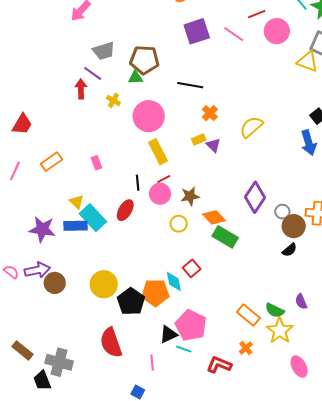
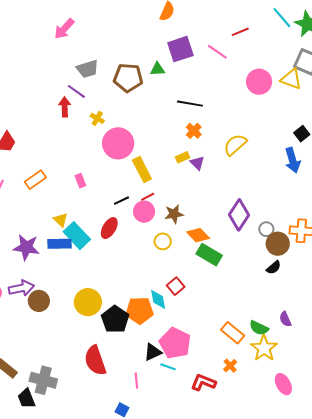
pink circle: (277, 31) -> (259, 82), moved
green triangle: (135, 77) -> (158, 69), moved
black line: (190, 85) -> (190, 104), moved
pink circle: (149, 116) -> (118, 143), moved
black line: (138, 183) -> (122, 201), turned 70

